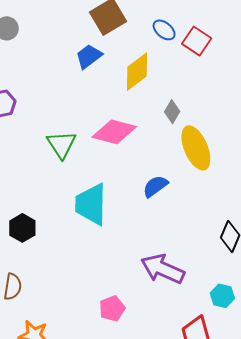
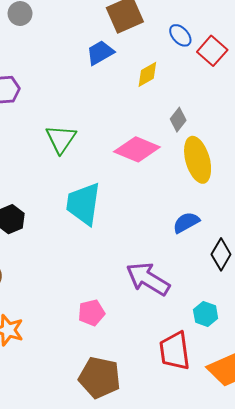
yellow diamond: (137, 72) -> (147, 74), size x0.7
pink diamond: (114, 132) -> (137, 149), moved
blue semicircle: (155, 186) -> (186, 222), moved

